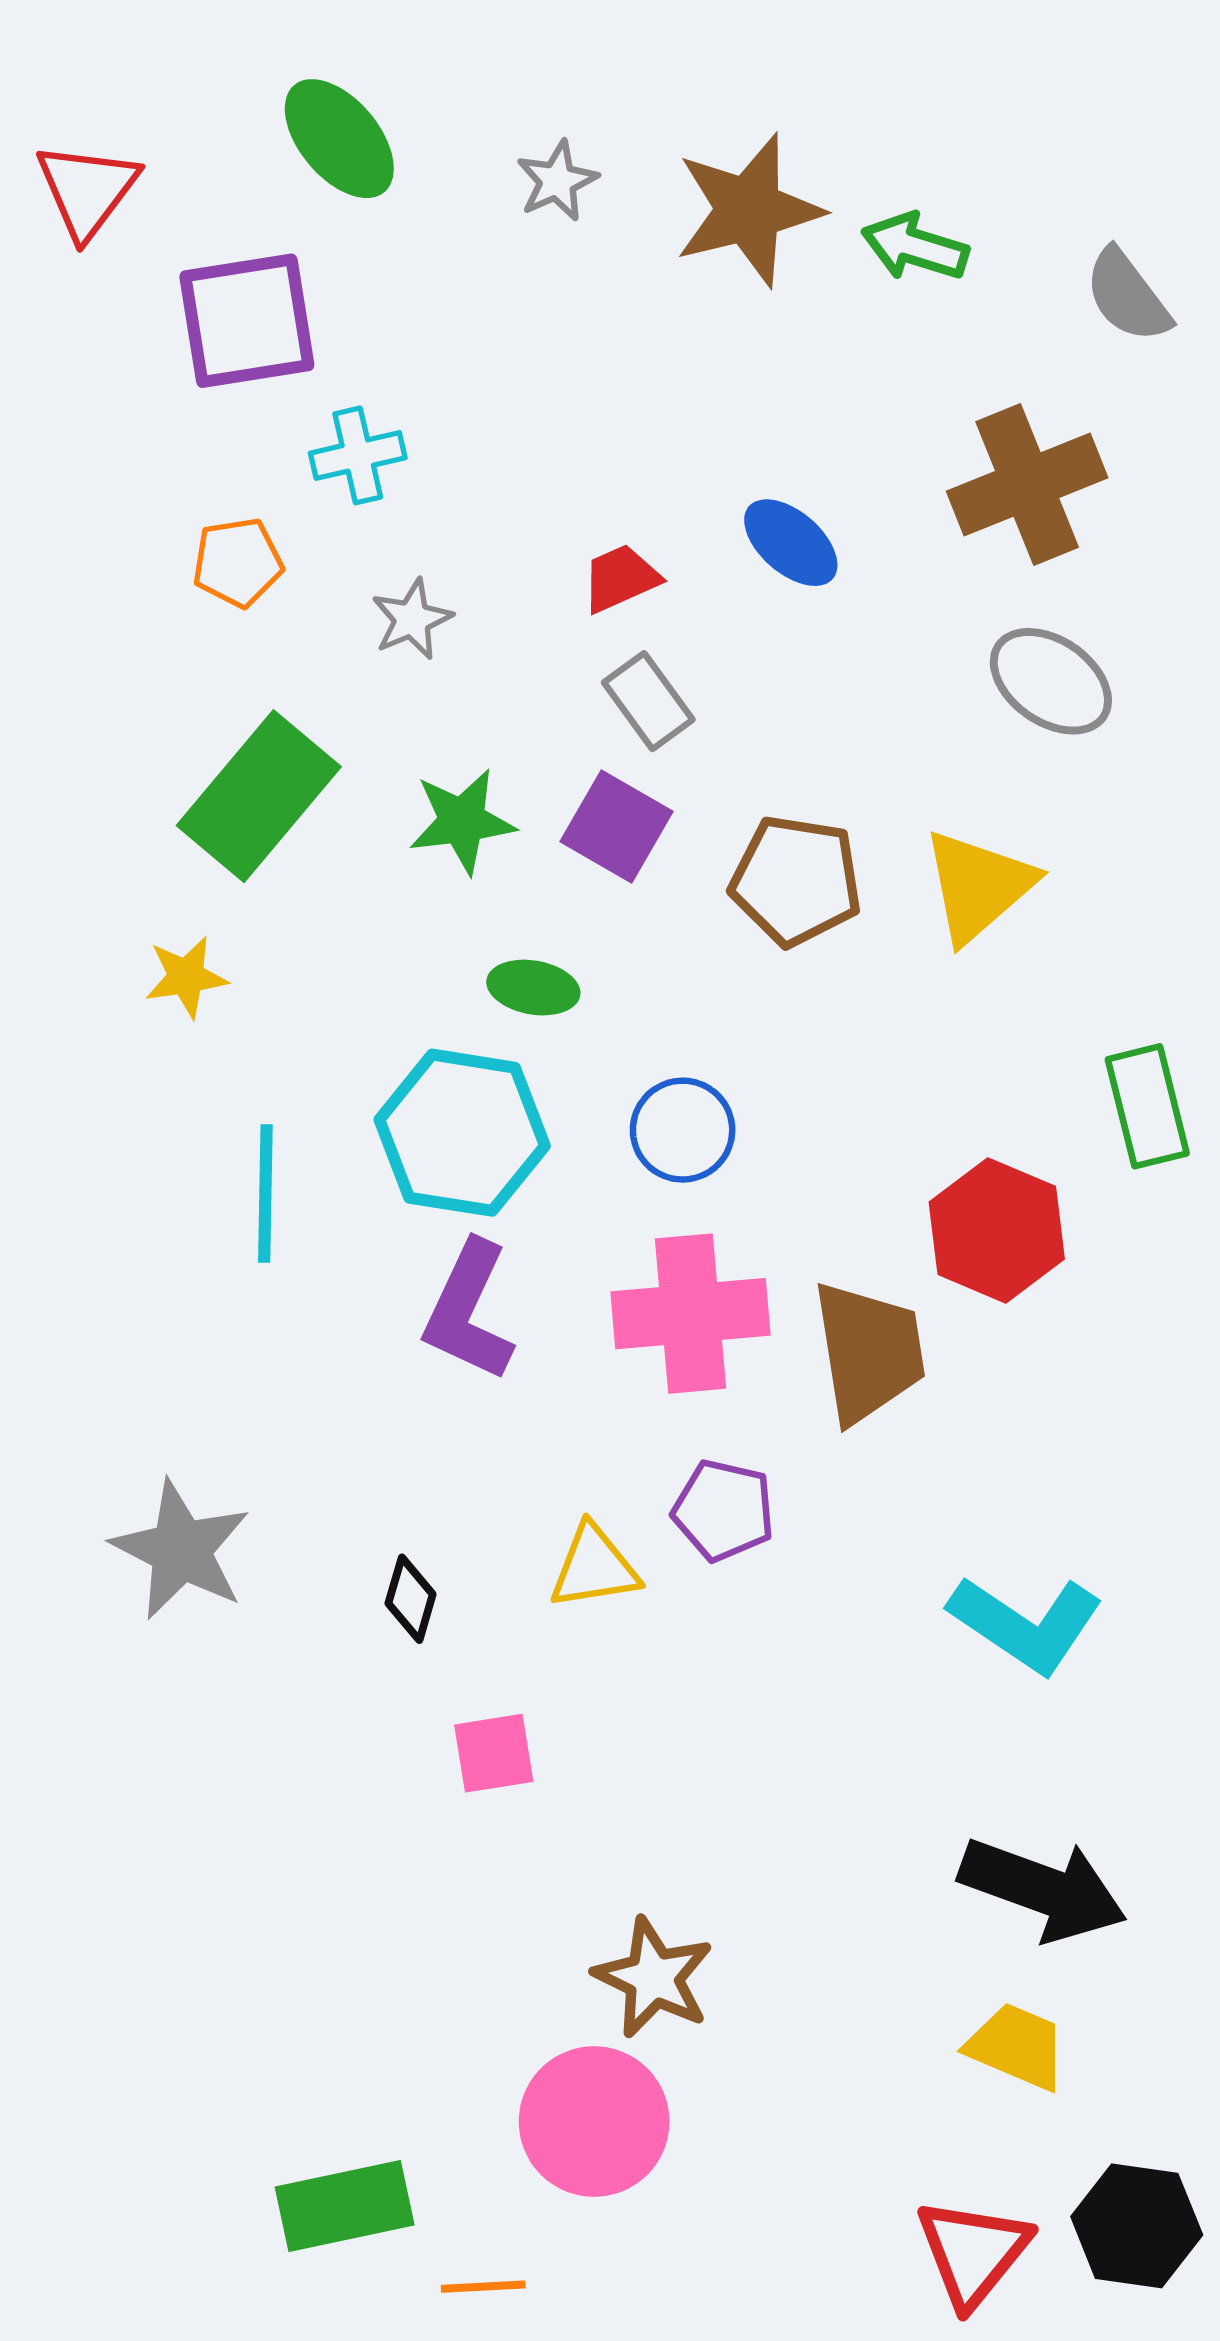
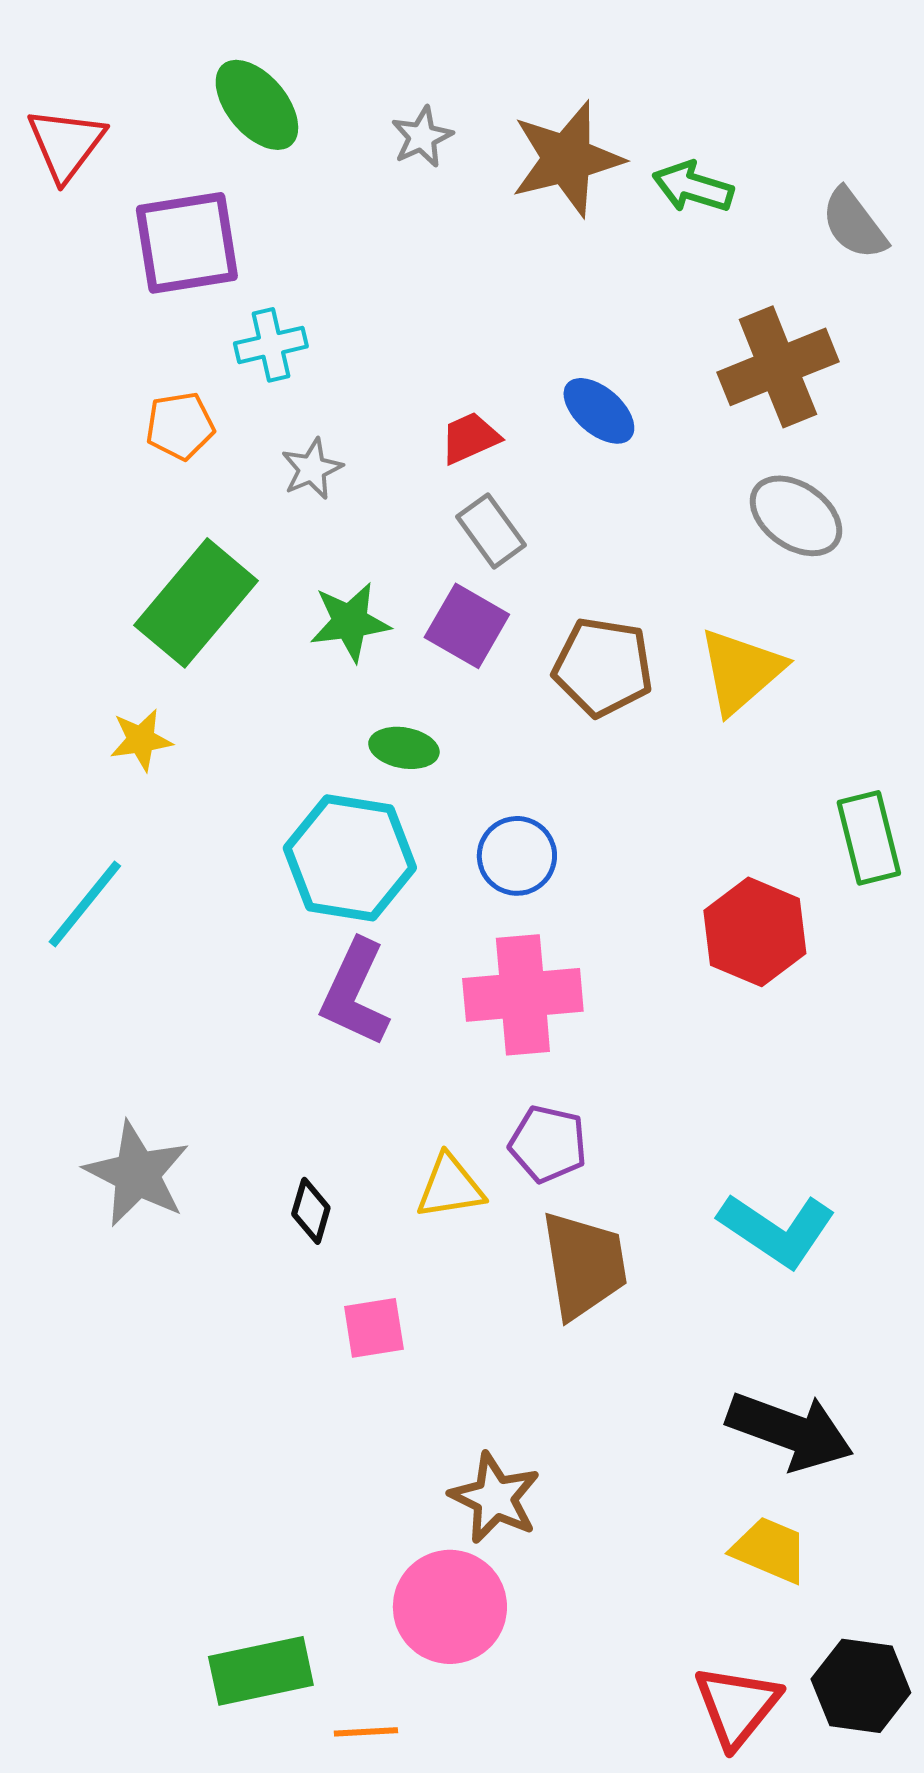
cyan line: (265, 1193) -> (85, 904), moved, turned 38
brown trapezoid: (869, 1352) -> (584, 1265), moved

